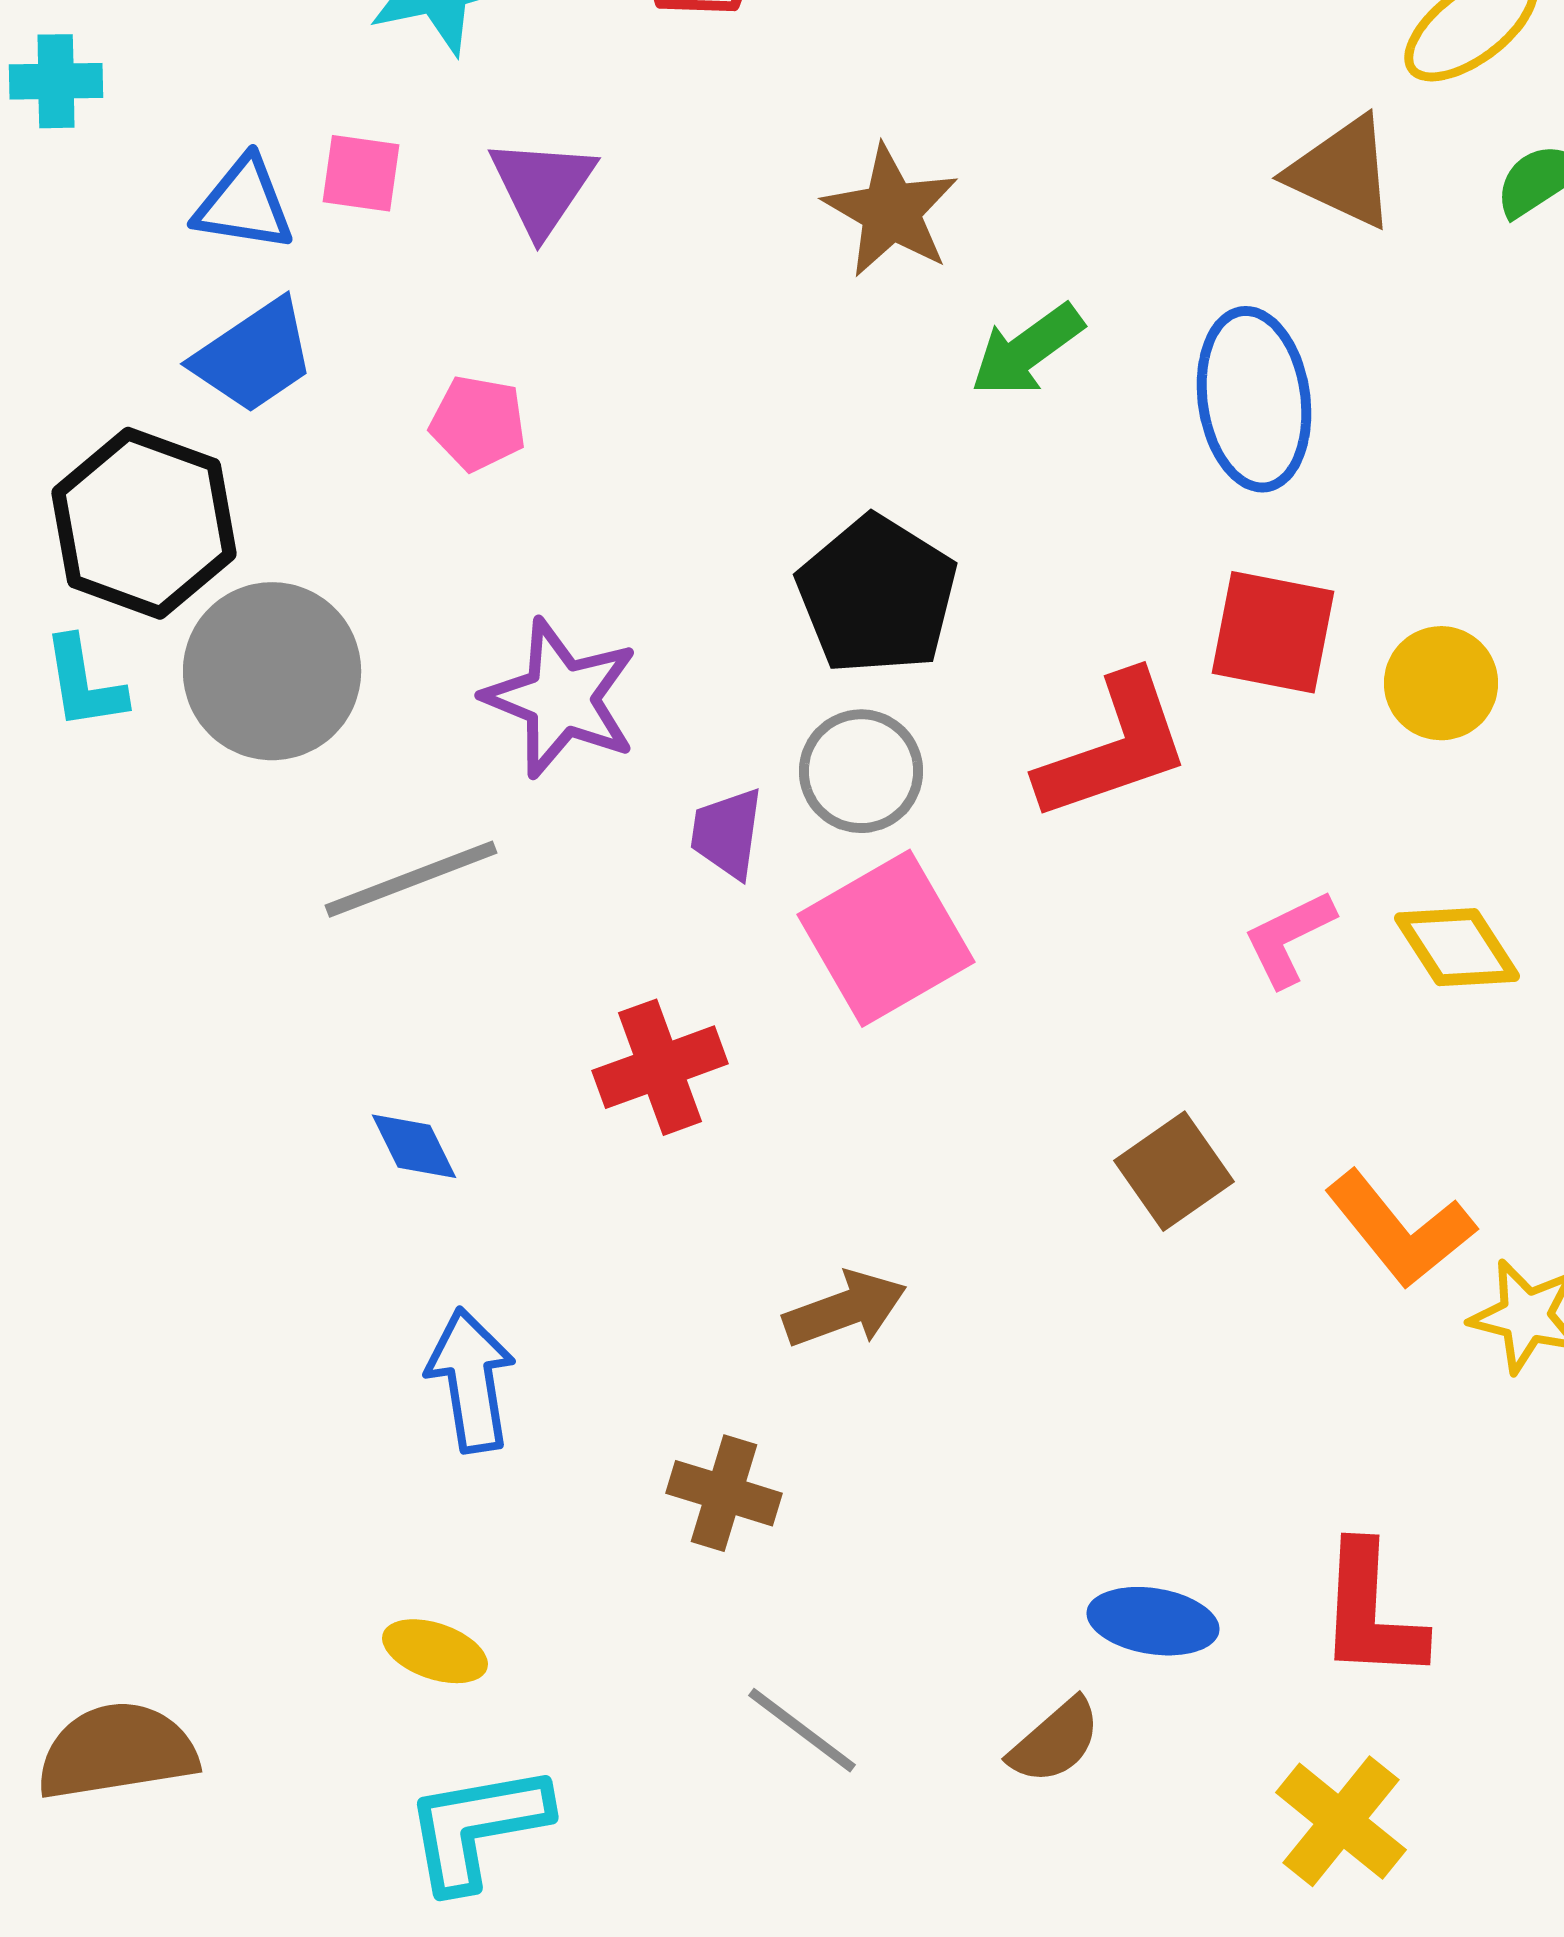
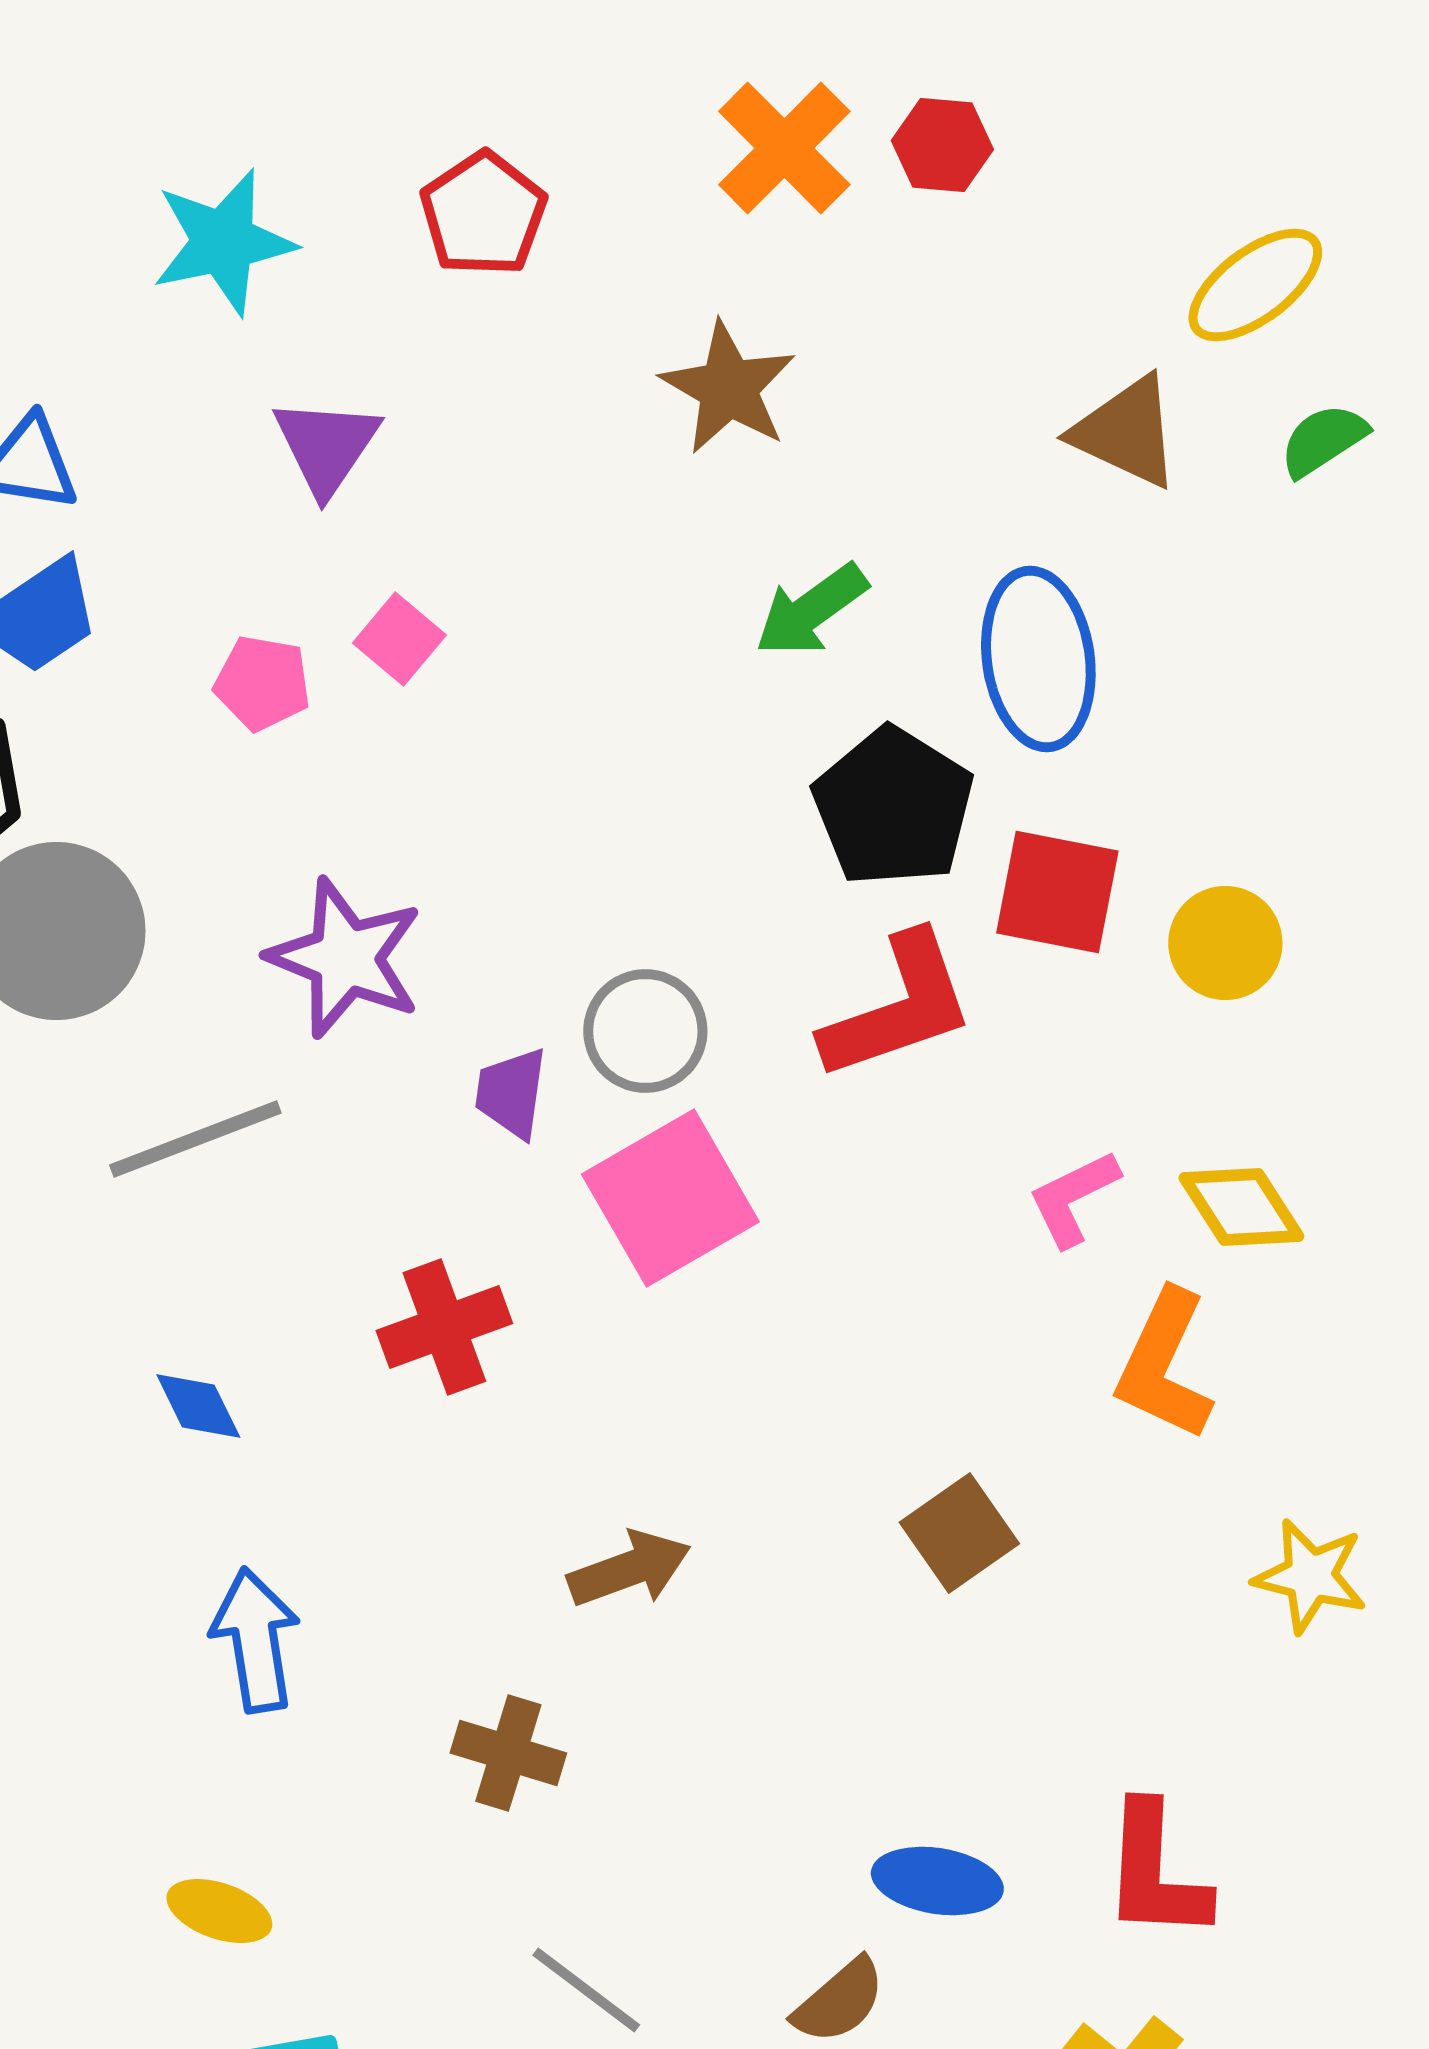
pink square: (361, 173) -> (399, 639), moved, turned 32
brown star: (891, 211) -> (728, 388), moved
black pentagon: (877, 595) -> (893, 807), moved
brown square: (1174, 1171) -> (959, 1533), moved
orange L-shape: (1400, 1229) -> (1164, 1365), moved, turned 64

